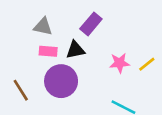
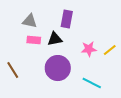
purple rectangle: (91, 24) -> (67, 19), turned -30
purple circle: (61, 81) -> (58, 68), moved

